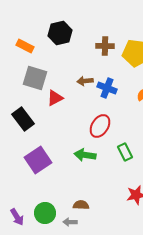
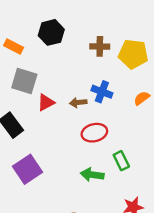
brown arrow: (85, 81) -> (78, 102), moved
red ellipse: (100, 126) -> (94, 133), turned 45
green arrow: (85, 155) -> (92, 175), moved

